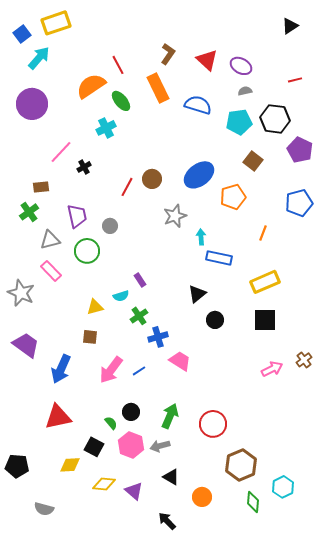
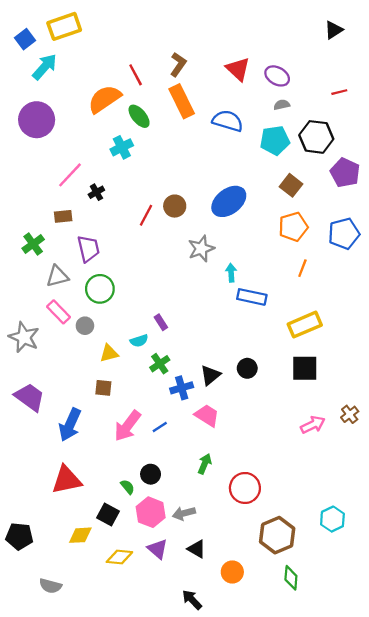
brown L-shape: (168, 54) -> (178, 64), moved
brown rectangle: (41, 187) -> (63, 216), moved
orange pentagon: (233, 197) -> (293, 227), moved
gray circle: (110, 226) -> (85, 326), moved
black triangle: (197, 294) -> (210, 375), moved
green arrow: (170, 416) -> (205, 464), moved, size x0.7
cyan hexagon: (283, 487) -> (332, 519), moved
purple triangle: (134, 491) -> (157, 549), moved

